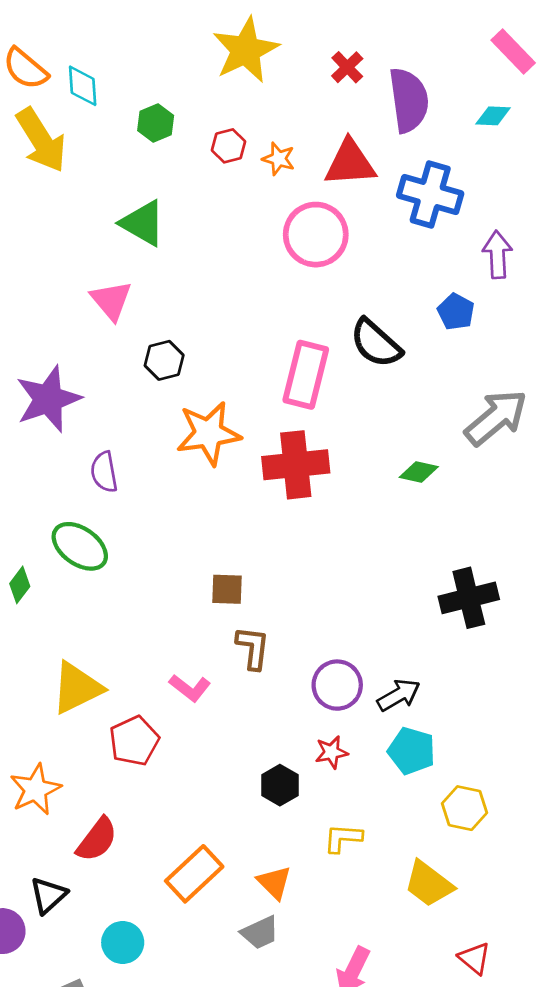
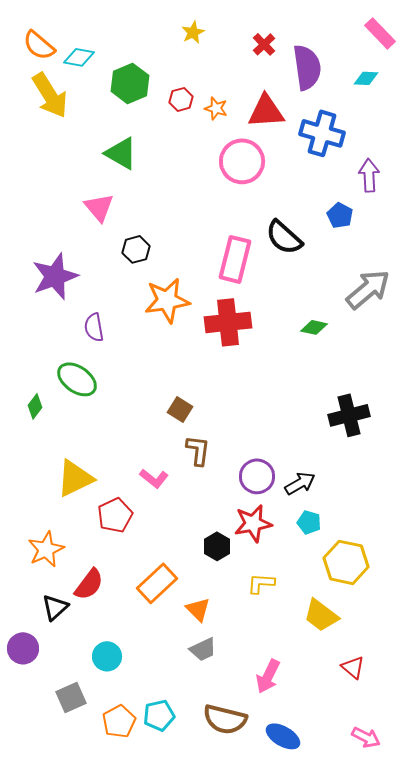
yellow star: (246, 50) -> (193, 32), size x0.5
cyan diamond: (83, 86) -> (79, 57), turned -76
green hexagon: (156, 123) -> (130, 83), size x1.5
brown square: (227, 589) -> (180, 409), turned 30
cyan pentagon: (412, 751) -> (309, 522), size x0.7
red star: (331, 752) -> (253, 523), size x1.6
yellow hexagon: (464, 808) -> (346, 562), size x1.4
orange rectangle: (194, 874) -> (157, 583), moved
orange triangle: (274, 882) -> (198, 609), moved
black triangle: (48, 895) -> (55, 607), moved

